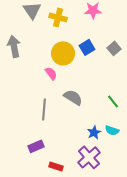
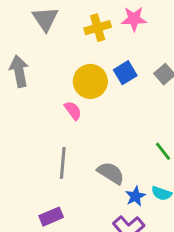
yellow cross: (58, 17) -> (98, 28), moved, turned -30
gray semicircle: (73, 97) -> (111, 173), moved

